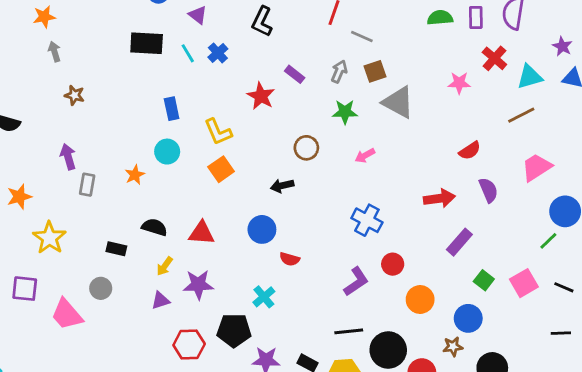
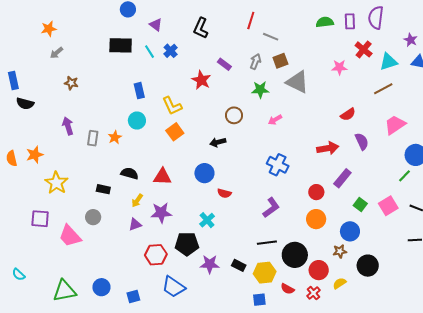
gray arrow: (54, 52) -> (57, 53), turned -112
gray rectangle: (87, 185) -> (93, 138), moved
red circle: (393, 264) -> (316, 192), moved

